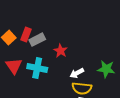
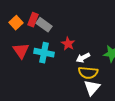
gray rectangle: (37, 40) -> (44, 25), turned 63
red star: (61, 51) -> (68, 44), moved

